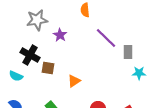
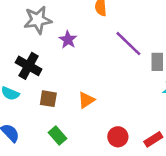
brown square: (48, 68) -> (48, 99), moved

